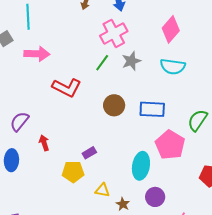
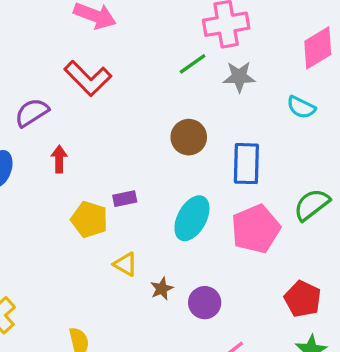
cyan semicircle: (173, 67) -> (301, 107), size x0.7
red L-shape: (67, 88) -> (88, 78), moved
blue rectangle: (152, 109) -> (246, 164), turned 70
cyan ellipse: (141, 166) -> (192, 218), moved
brown star: (123, 204) -> (162, 289), moved

